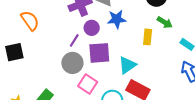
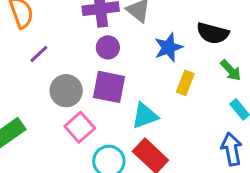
blue star: (117, 19) -> (168, 47), moved, turned -30
green arrow: (165, 22) -> (231, 70), moved
purple line: (74, 40) -> (39, 54), moved

